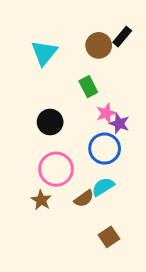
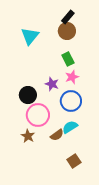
black rectangle: (122, 37) -> (68, 17), moved
green rectangle: (88, 87) -> (68, 59), moved
black circle: (50, 122) -> (28, 95), moved
purple star: (119, 123) -> (52, 84), moved

